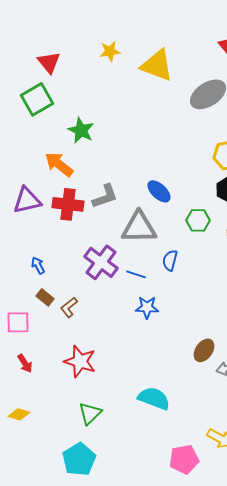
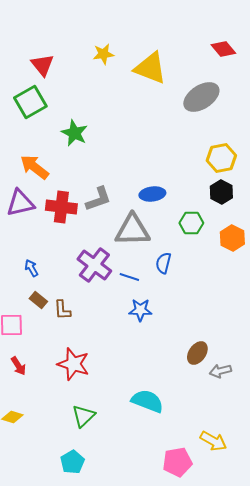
orange arrow: (59, 164) -> (34, 167), moved
blue ellipse: (159, 191) -> (152, 194), turned -50
brown L-shape: (69, 307) -> (62, 310), turned -55
cyan pentagon: (79, 459) -> (72, 462), size x0.7

